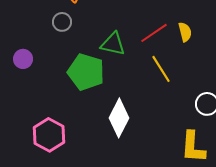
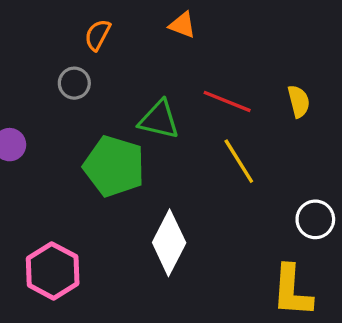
yellow semicircle: (185, 32) -> (299, 101), moved
red line: (154, 33) -> (227, 101), turned 56

